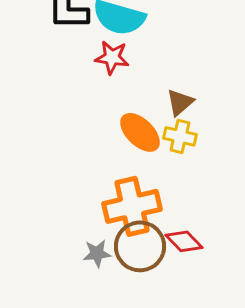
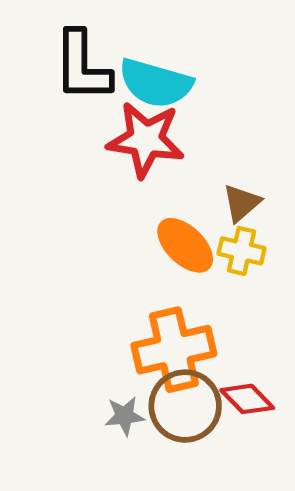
red star: (112, 57) -> (146, 140), size x1.6

